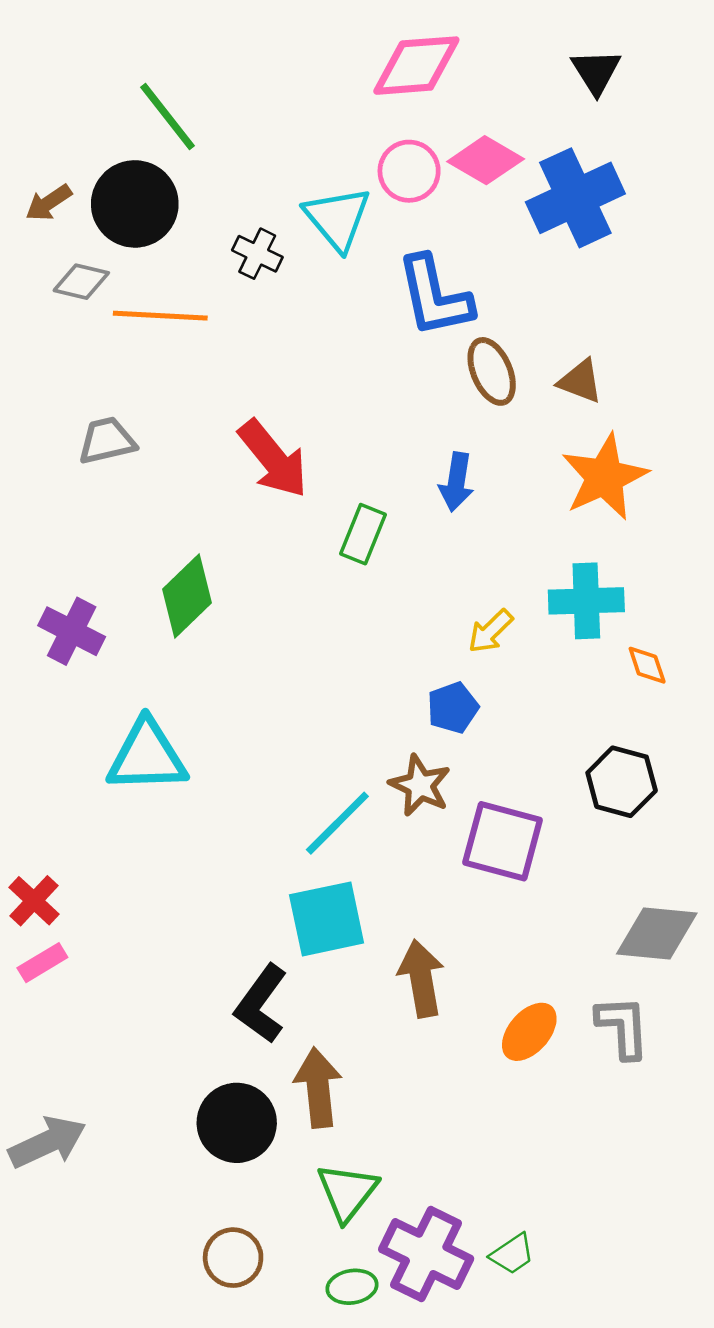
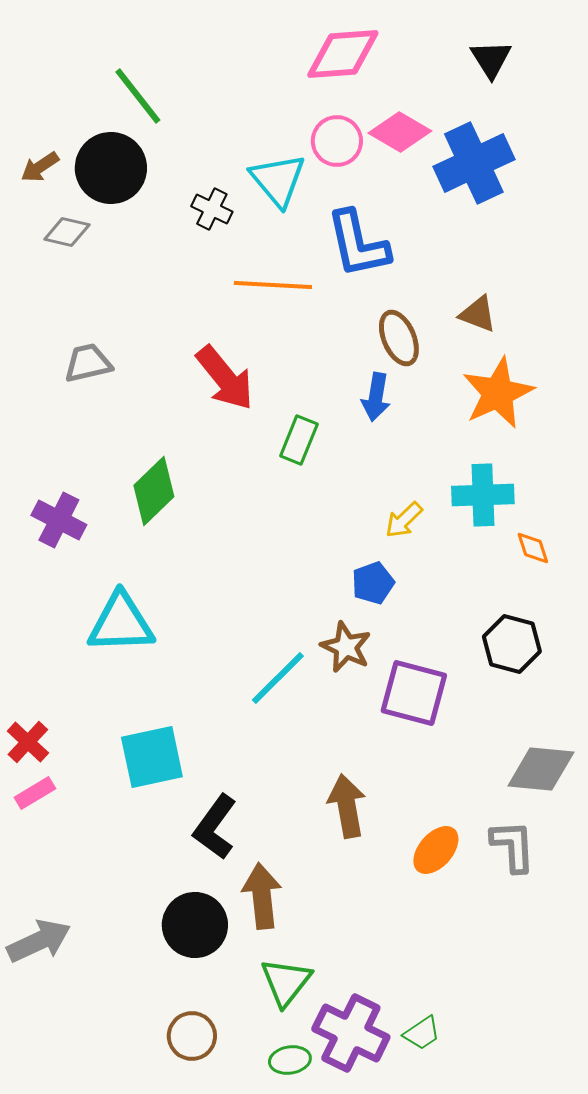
orange line: (160, 316) -> (273, 285), moved
brown ellipse: (492, 371) -> (399, 338), moved
cyan square: (327, 919) -> (152, 757), moved

